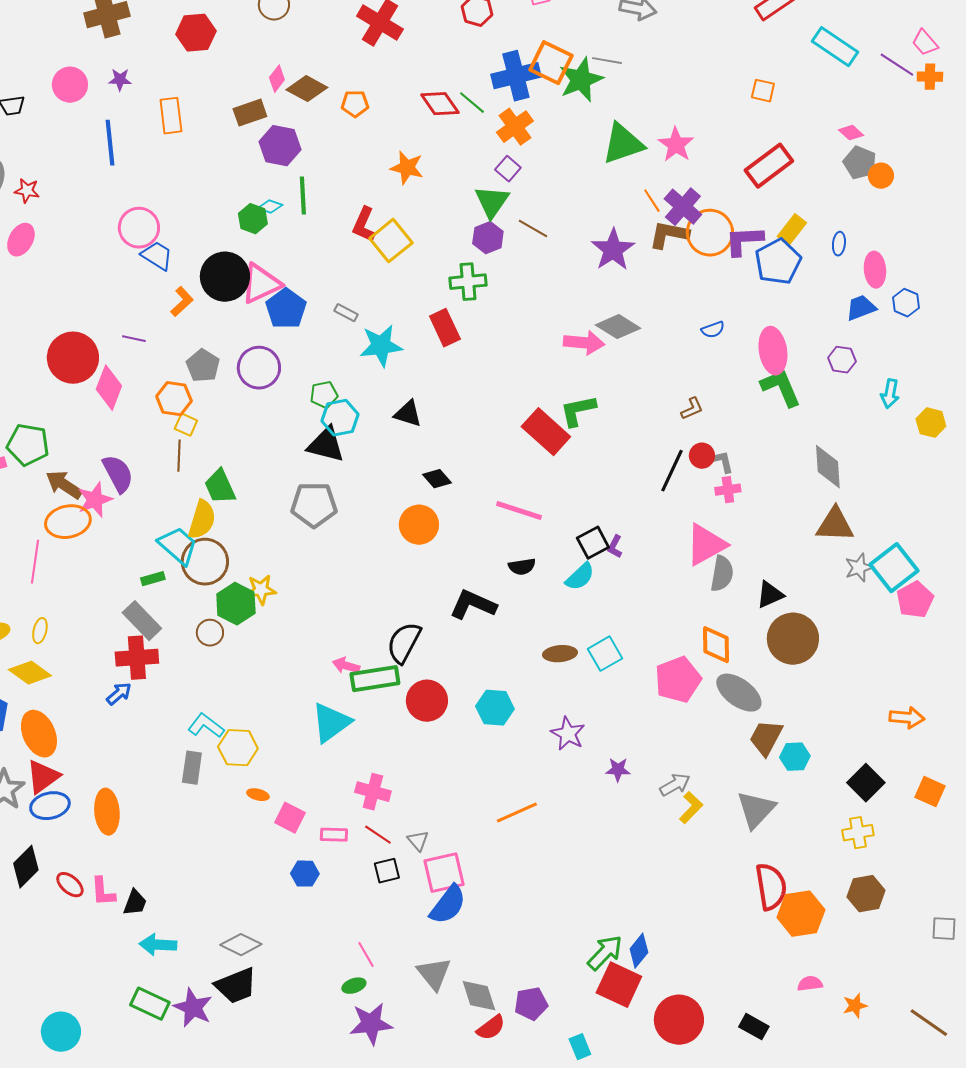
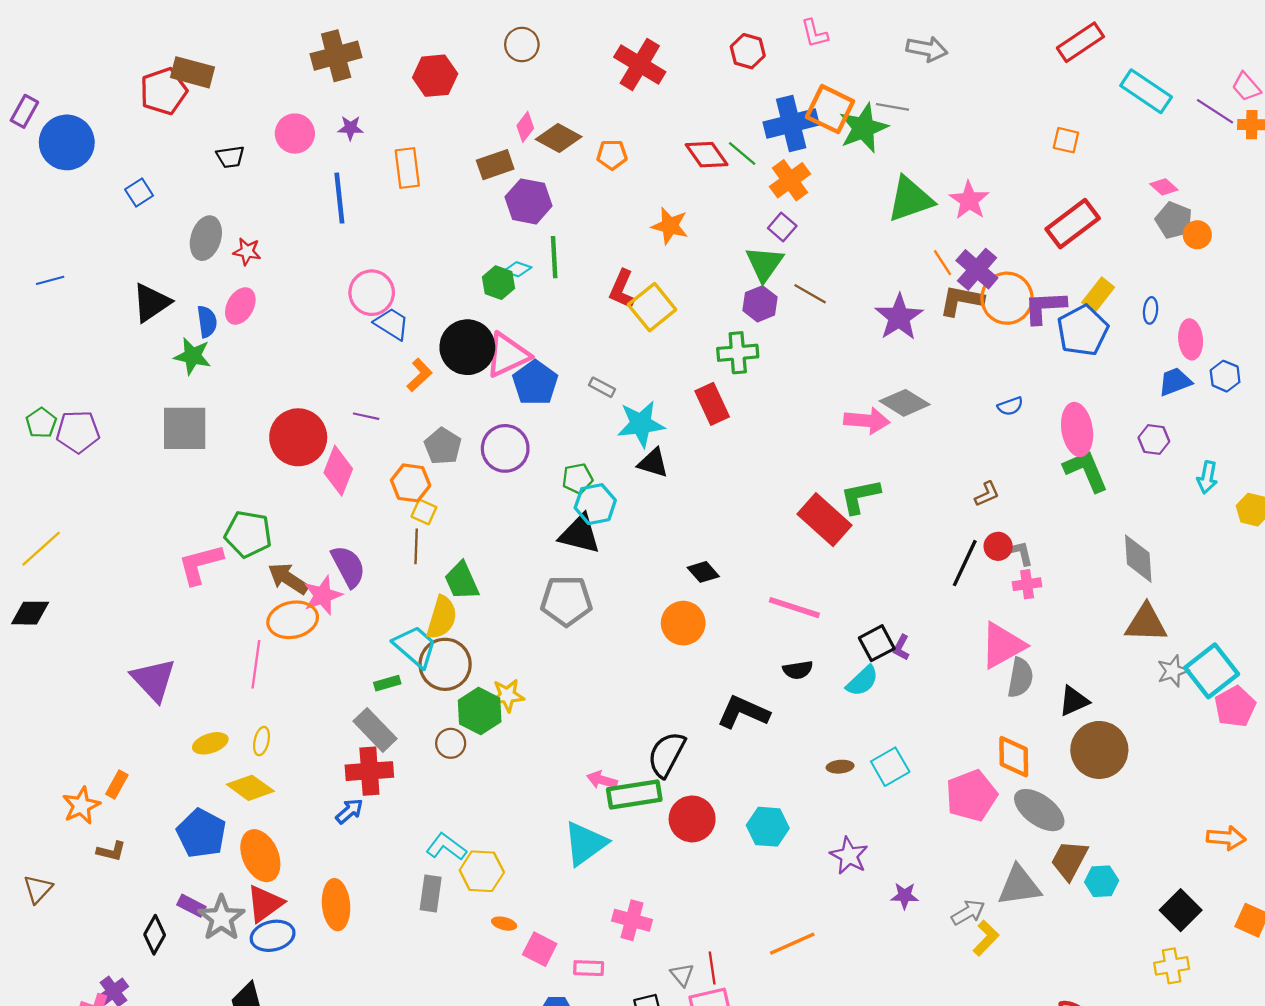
black triangle: (408, 414) -> (653, 463), moved
brown ellipse: (560, 654) -> (840, 767), size x0.7
gray triangle: (756, 810) -> (1019, 886), moved, turned 39
orange ellipse: (107, 812) -> (336, 905), moved
red line: (378, 835) -> (712, 968), moved, turned 48

